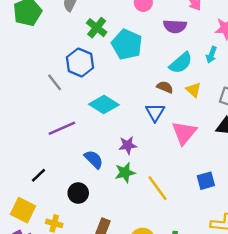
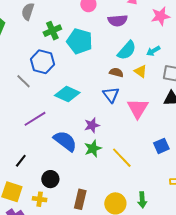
green cross: (97, 28) -> (52, 31), turned 36
cyan arrow: (211, 55) -> (153, 51), moved, turned 48
blue semicircle: (94, 159) -> (65, 141), size x1.4
black circle: (78, 193) -> (50, 179), moved

